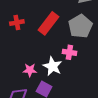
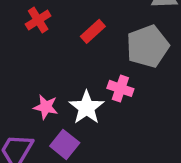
red cross: (17, 23) -> (38, 20), turned -32
red rectangle: (48, 23) -> (93, 31), size x0.6

